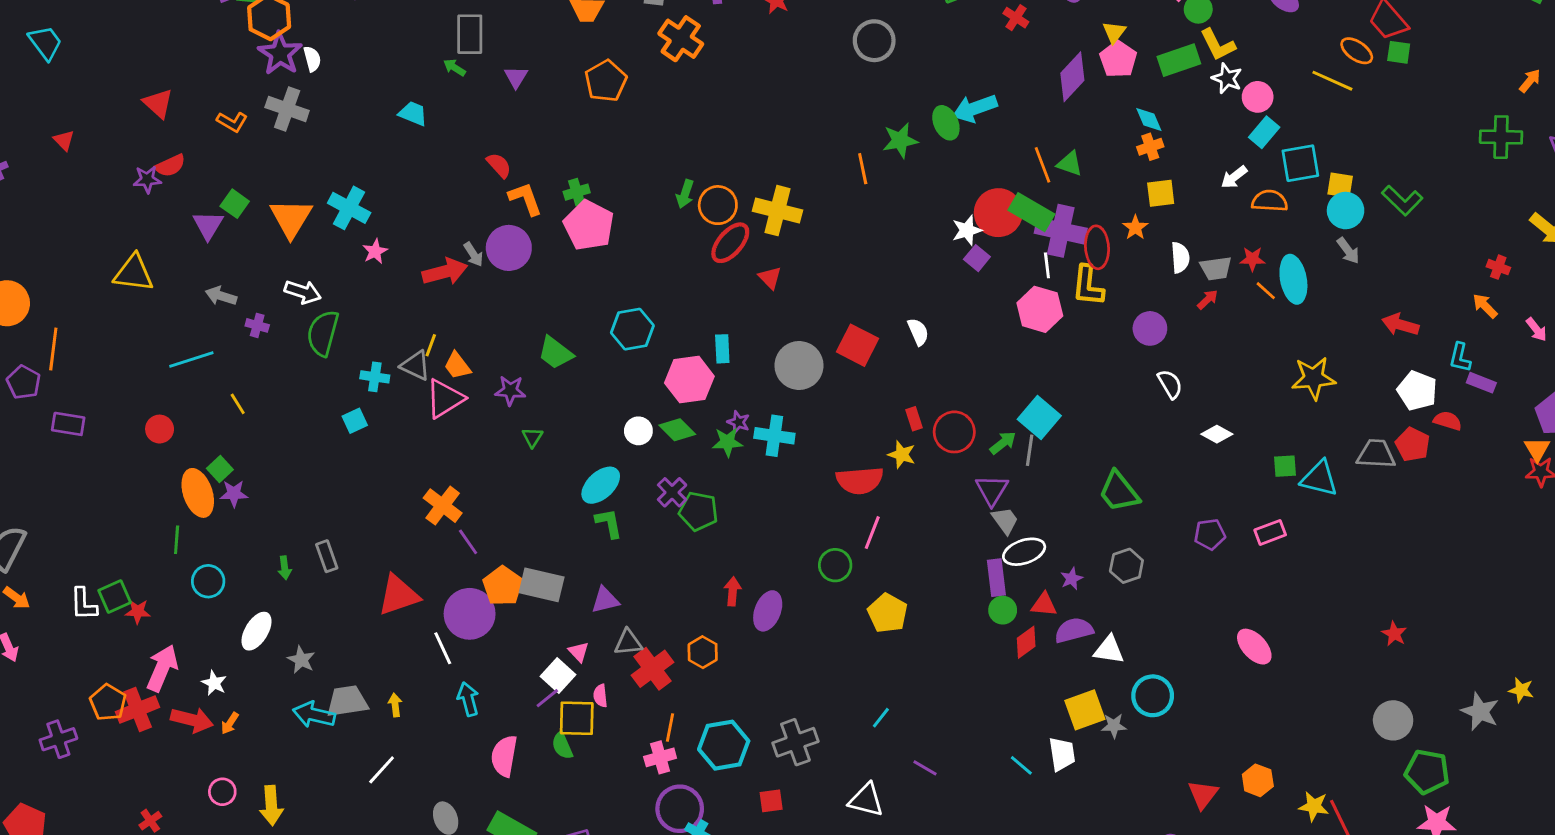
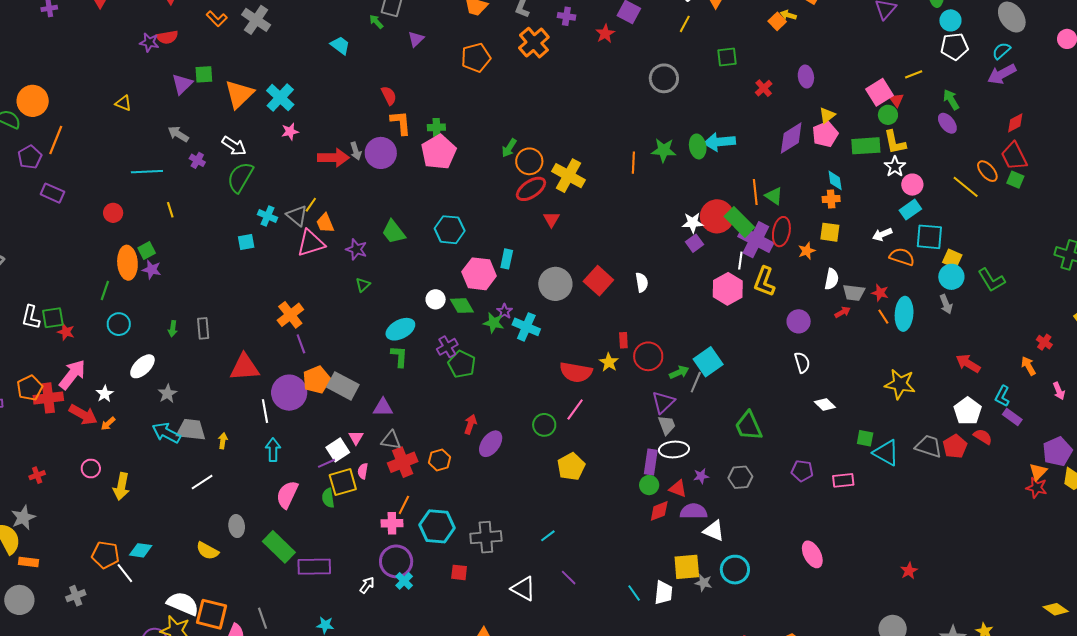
green square: (235, 204) -> (204, 74), turned 36
red ellipse: (1097, 247) -> (781, 232), moved
yellow triangle: (134, 273) -> (123, 103), size x0.6
yellow square: (577, 718) -> (343, 482), turned -32

